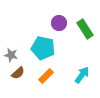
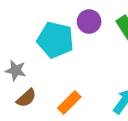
cyan pentagon: (43, 48) -> (55, 40), moved

